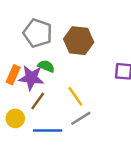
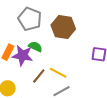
yellow line: (75, 96) -> (58, 73), turned -30
brown line: (38, 101) -> (39, 76), moved

